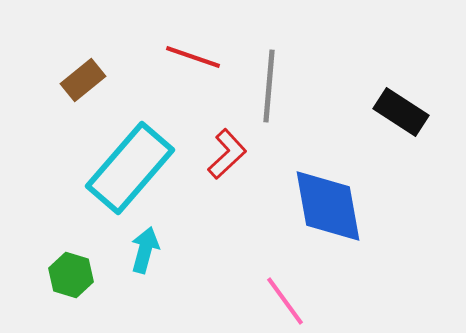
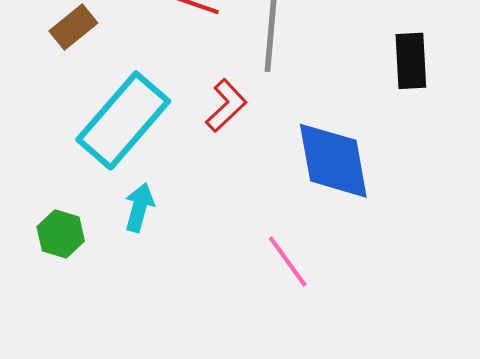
black rectangle: (401, 112) -> (411, 61), turned 54

